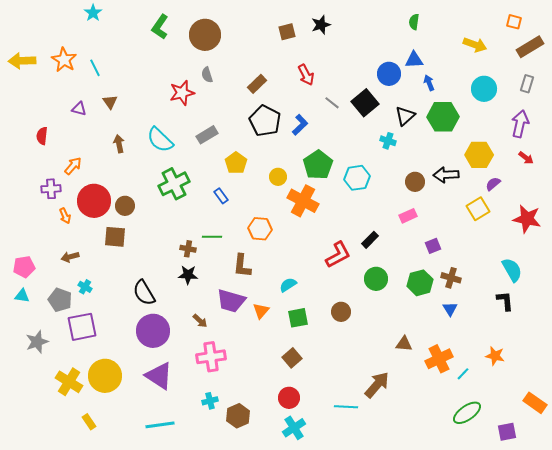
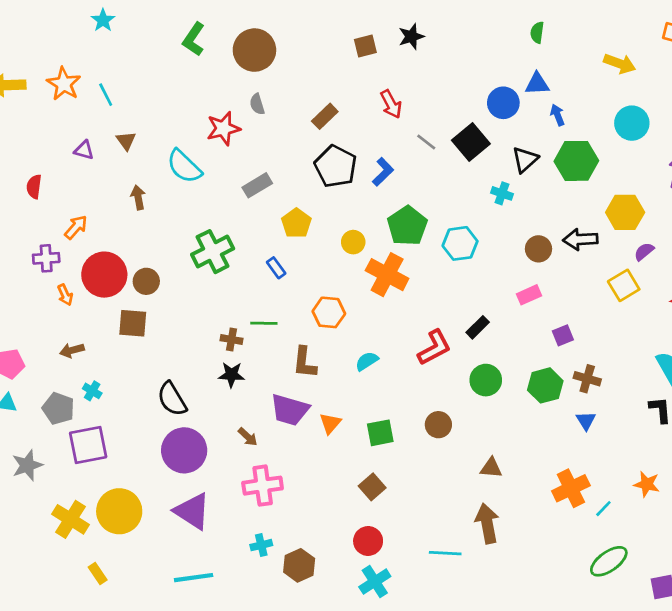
cyan semicircle: (160, 140) -> (184, 166), moved
cyan semicircle: (288, 285) -> (367, 361), moved
brown triangle: (404, 344) -> (491, 468), moved
brown arrow: (377, 385) -> (487, 523), turned -52

